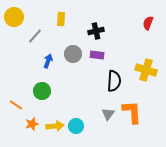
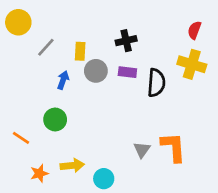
yellow rectangle: (61, 19) -> (80, 51), moved
yellow cross: (146, 70) -> (192, 64), moved
black semicircle: (114, 81) -> (156, 83), moved
orange star: (32, 124) -> (39, 173), moved
cyan circle: (76, 126) -> (104, 179), moved

